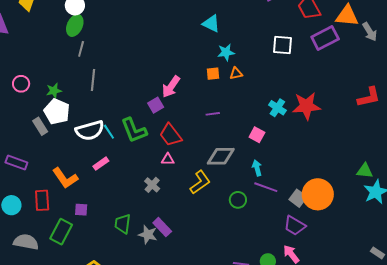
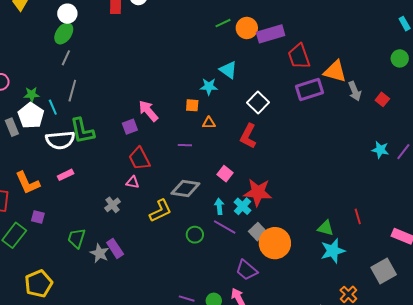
cyan triangle: (211, 24) -> (228, 70), moved
white square: (283, 45) -> (258, 103), moved, turned 30
orange triangle: (236, 73) -> (209, 123), moved
pink arrow: (171, 87) -> (148, 111), turned 95
red L-shape: (369, 97) -> (248, 136), moved, turned 120
red star: (306, 106) -> (258, 192), moved
cyan cross: (277, 108) -> (243, 206), moved
green L-shape: (134, 130) -> (82, 131), moved
cyan line: (109, 132) -> (53, 107), moved
gray square: (298, 198) -> (258, 232), moved

